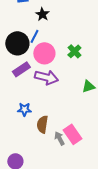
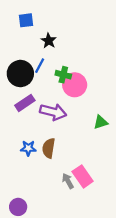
green cross: (74, 51) -> (63, 75), moved, turned -32
pink circle: (44, 53) -> (75, 85), moved
brown semicircle: (42, 124) -> (49, 148), moved

